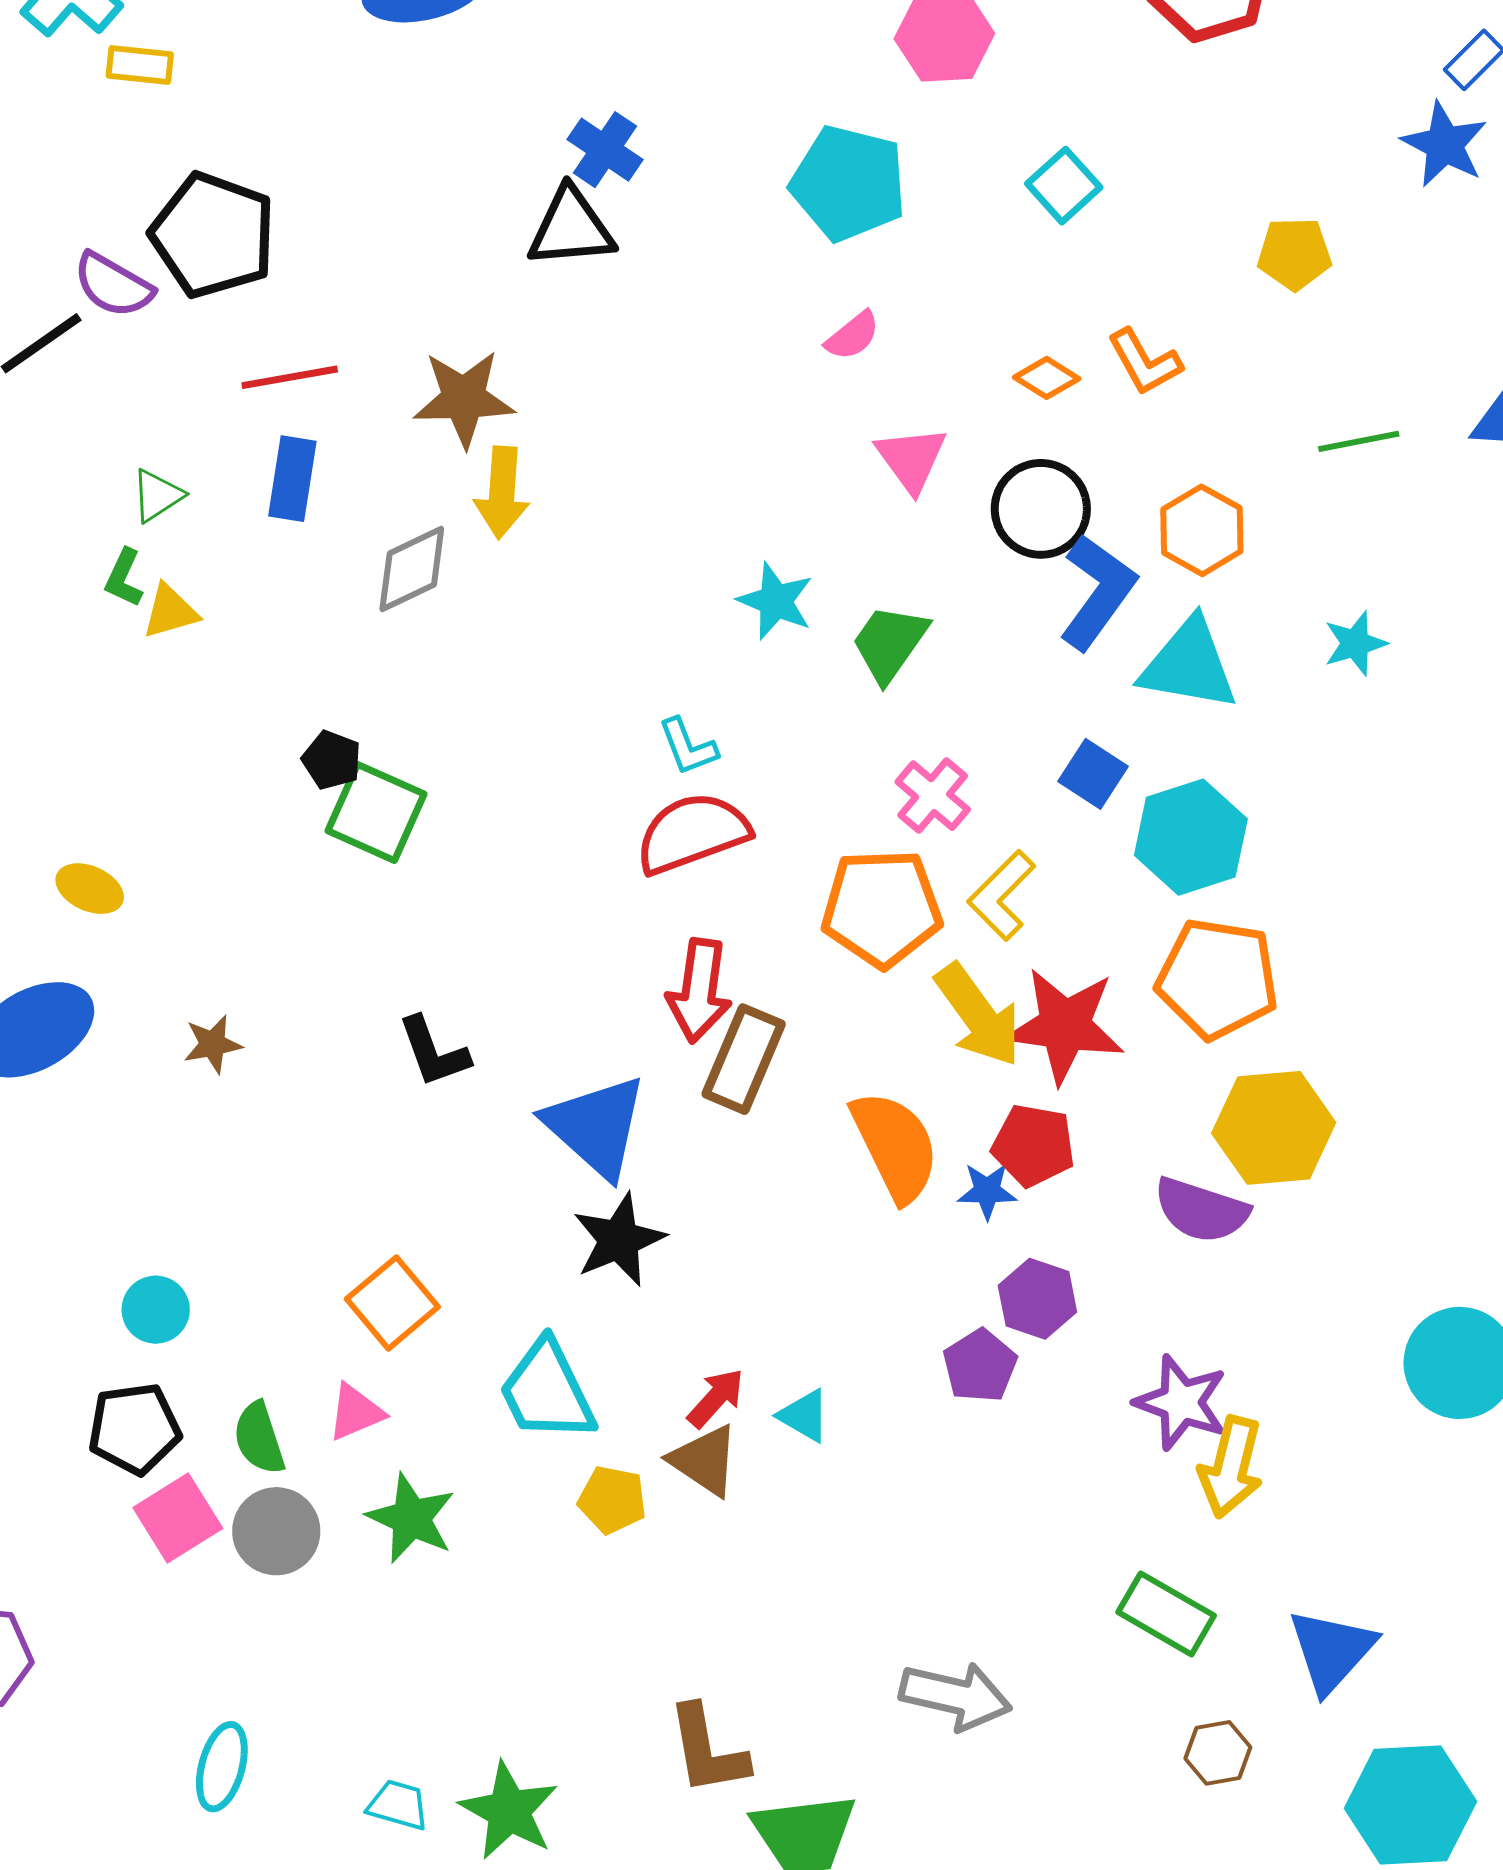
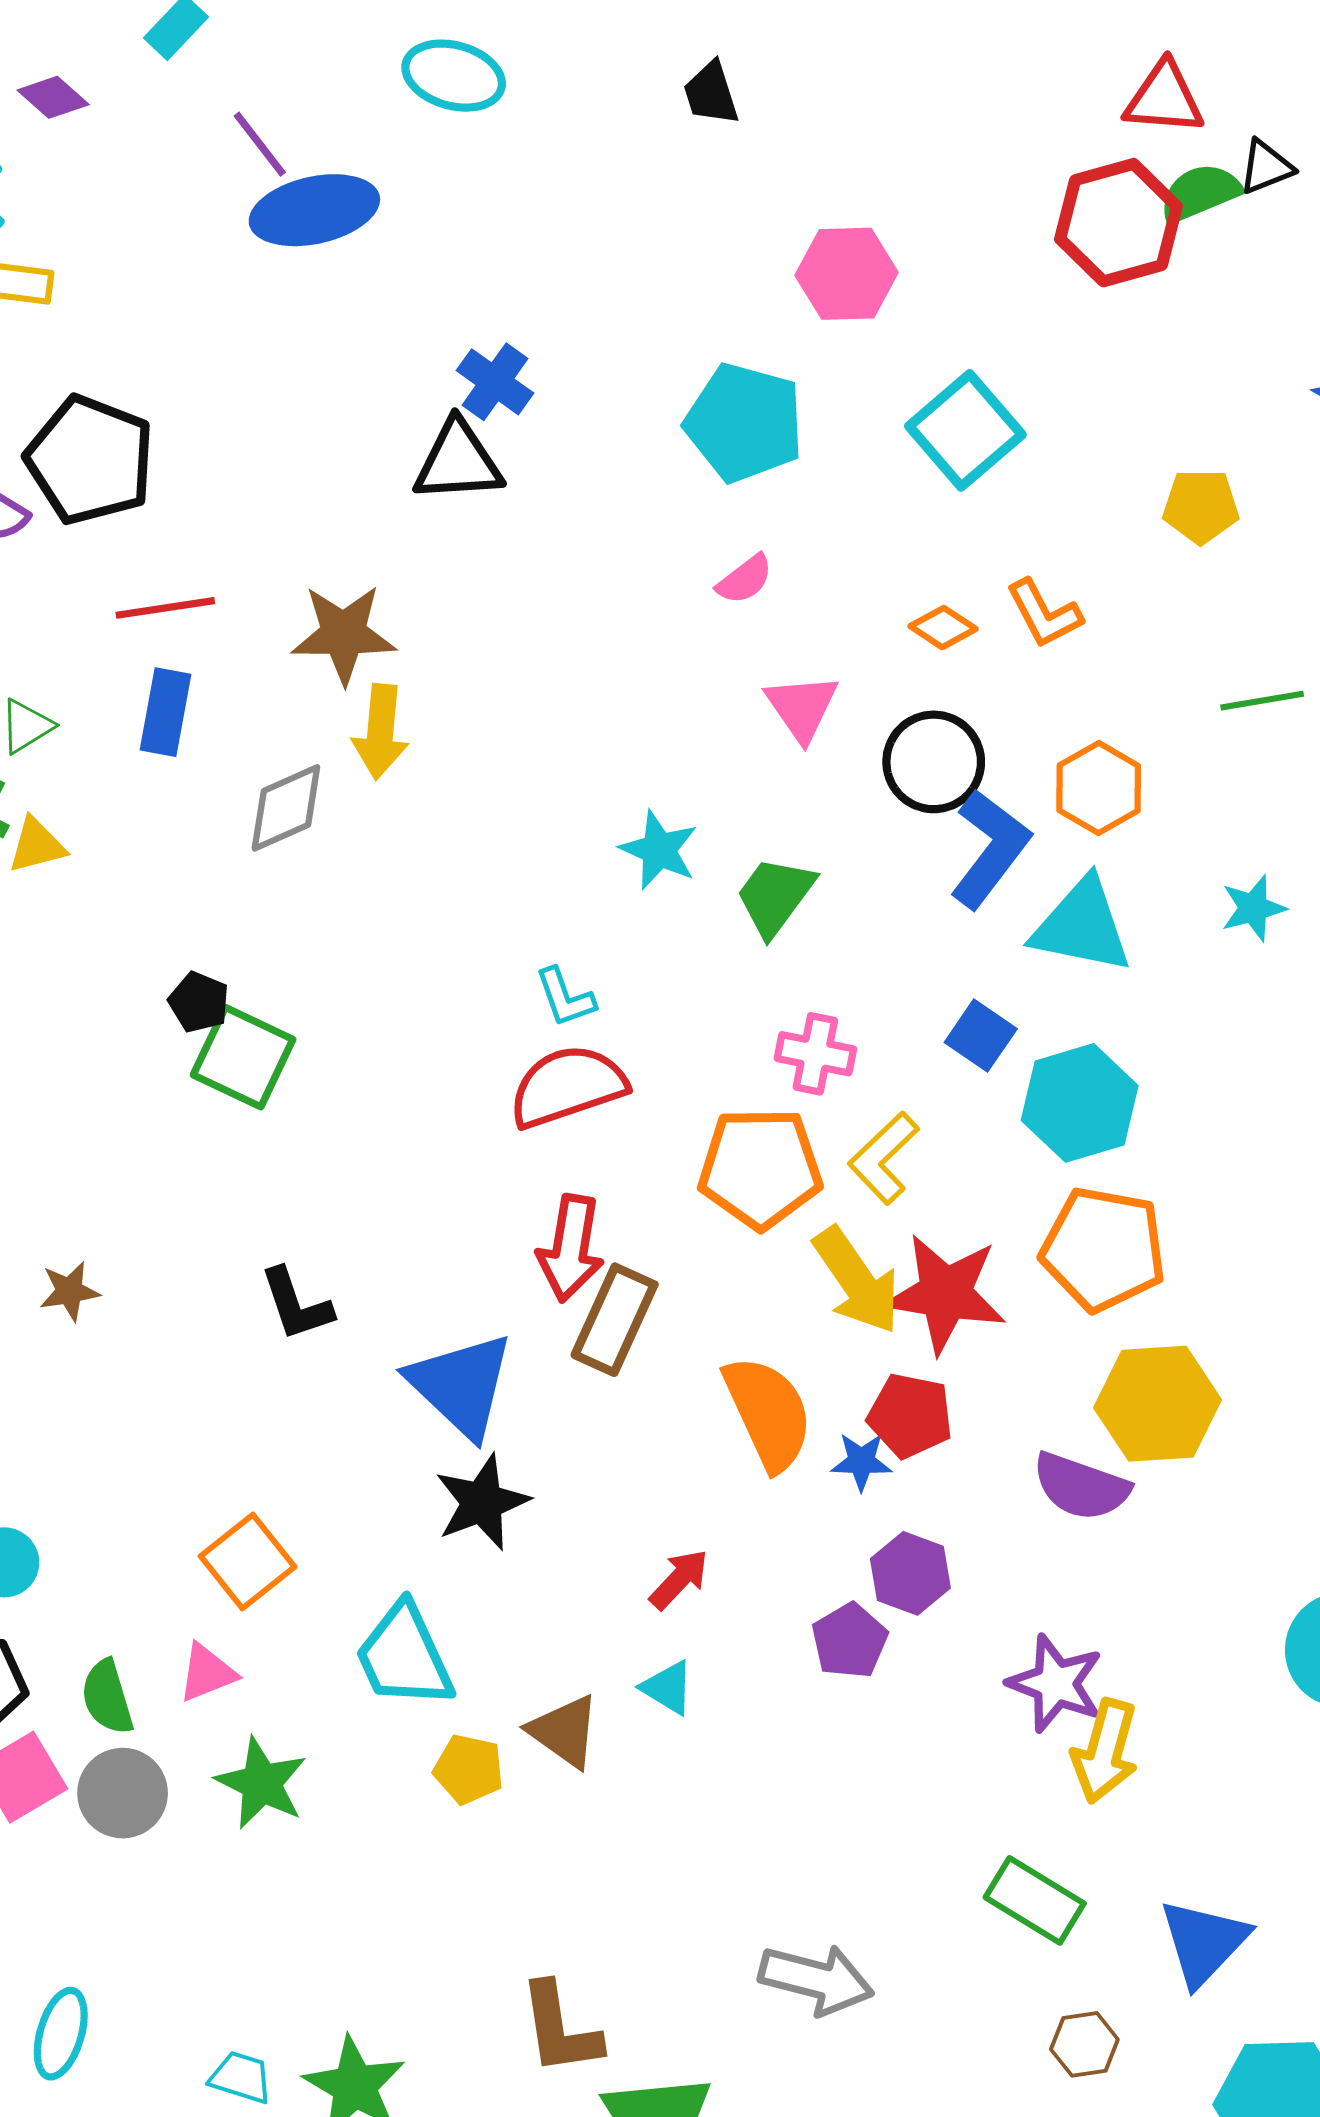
cyan square: (1064, 186) -> (965, 430), size x1.5
pink cross: (933, 796) -> (815, 1054), turned -30
red arrow: (716, 1398) -> (679, 1579), moved

